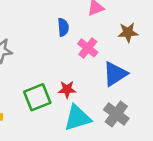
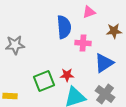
blue semicircle: (63, 27) -> (64, 27), size x1.6
pink cross: (88, 48) -> (83, 43), turned -35

